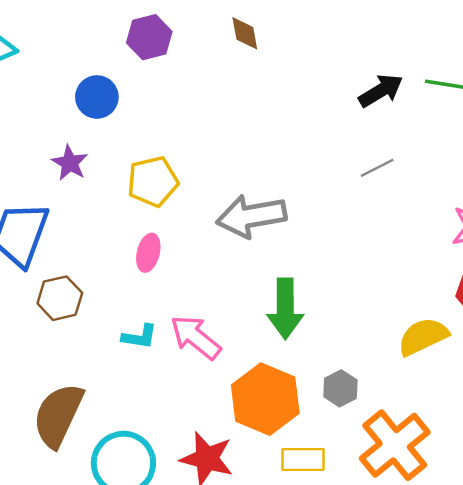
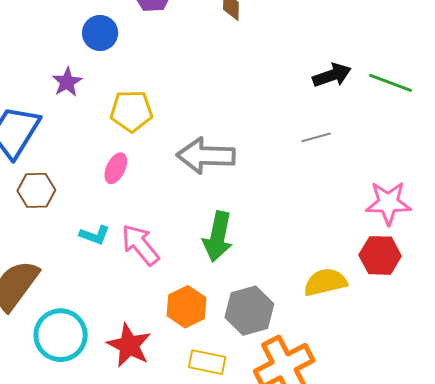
gray hexagon: (340, 388) -> (249, 311), size x1.6
orange hexagon: (265, 399) -> (187, 307), size x0.7

